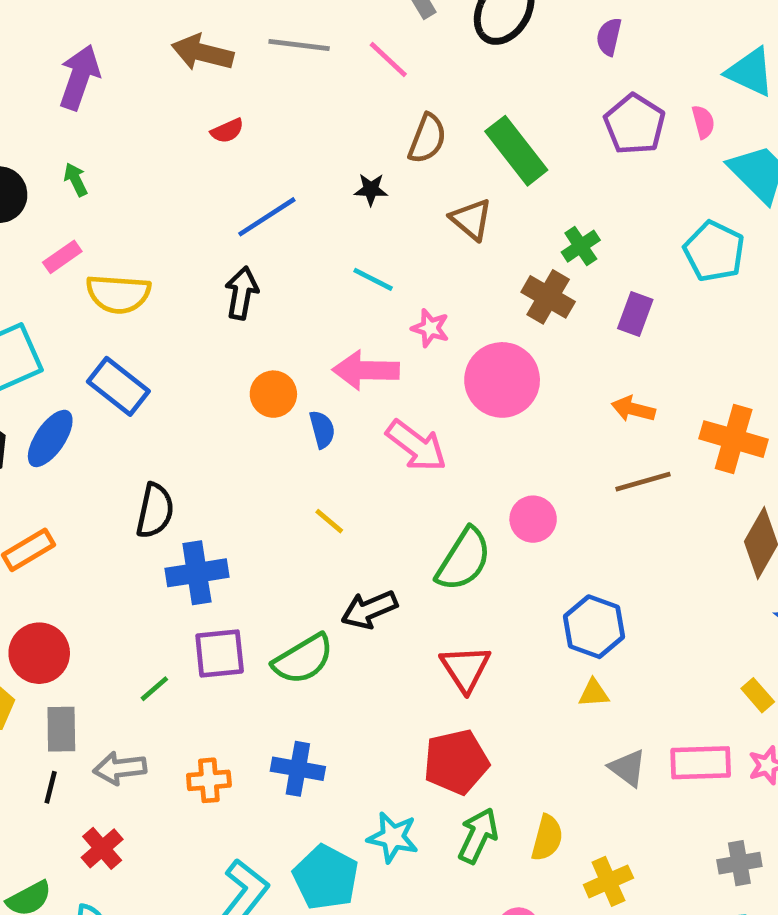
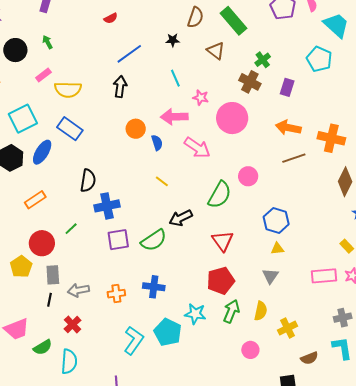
cyan line: (373, 279) -> (175, 78), turned 42
orange arrow: (633, 409) -> (288, 128), size x1.4
green line: (154, 689) -> (71, 229), moved
gray triangle: (628, 768) -> (270, 276), moved, turned 30

